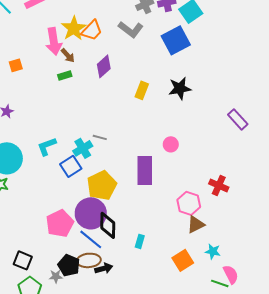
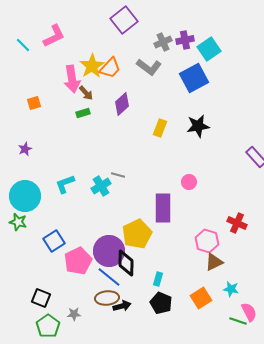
blue square: (71, 166) -> (54, 241), moved
yellow pentagon: (102, 185) -> (137, 234), moved
black pentagon: (69, 265) -> (161, 303), moved

